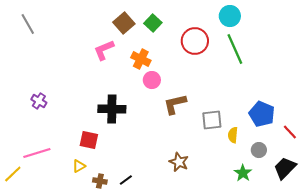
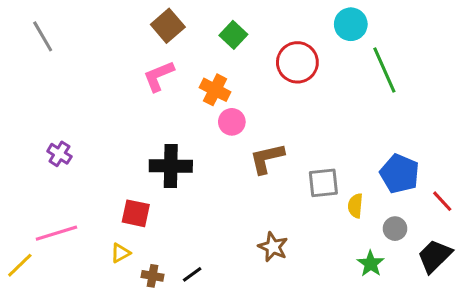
brown square: (124, 23) -> (168, 26), moved
green line: (235, 49) -> (384, 70), moved

